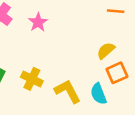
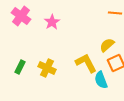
yellow L-shape: (68, 91) -> (86, 63), moved

